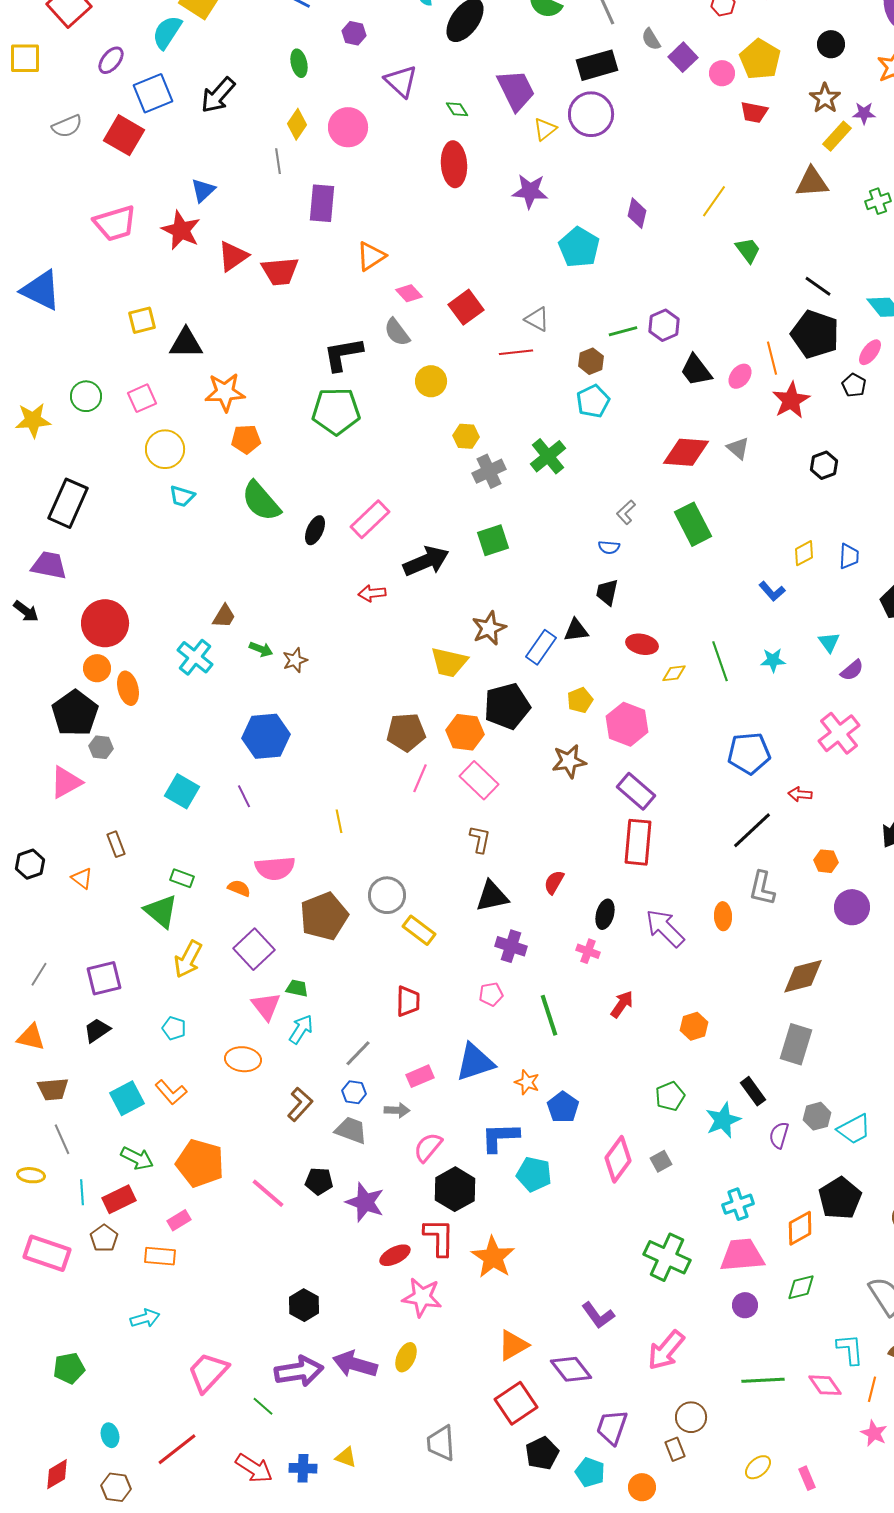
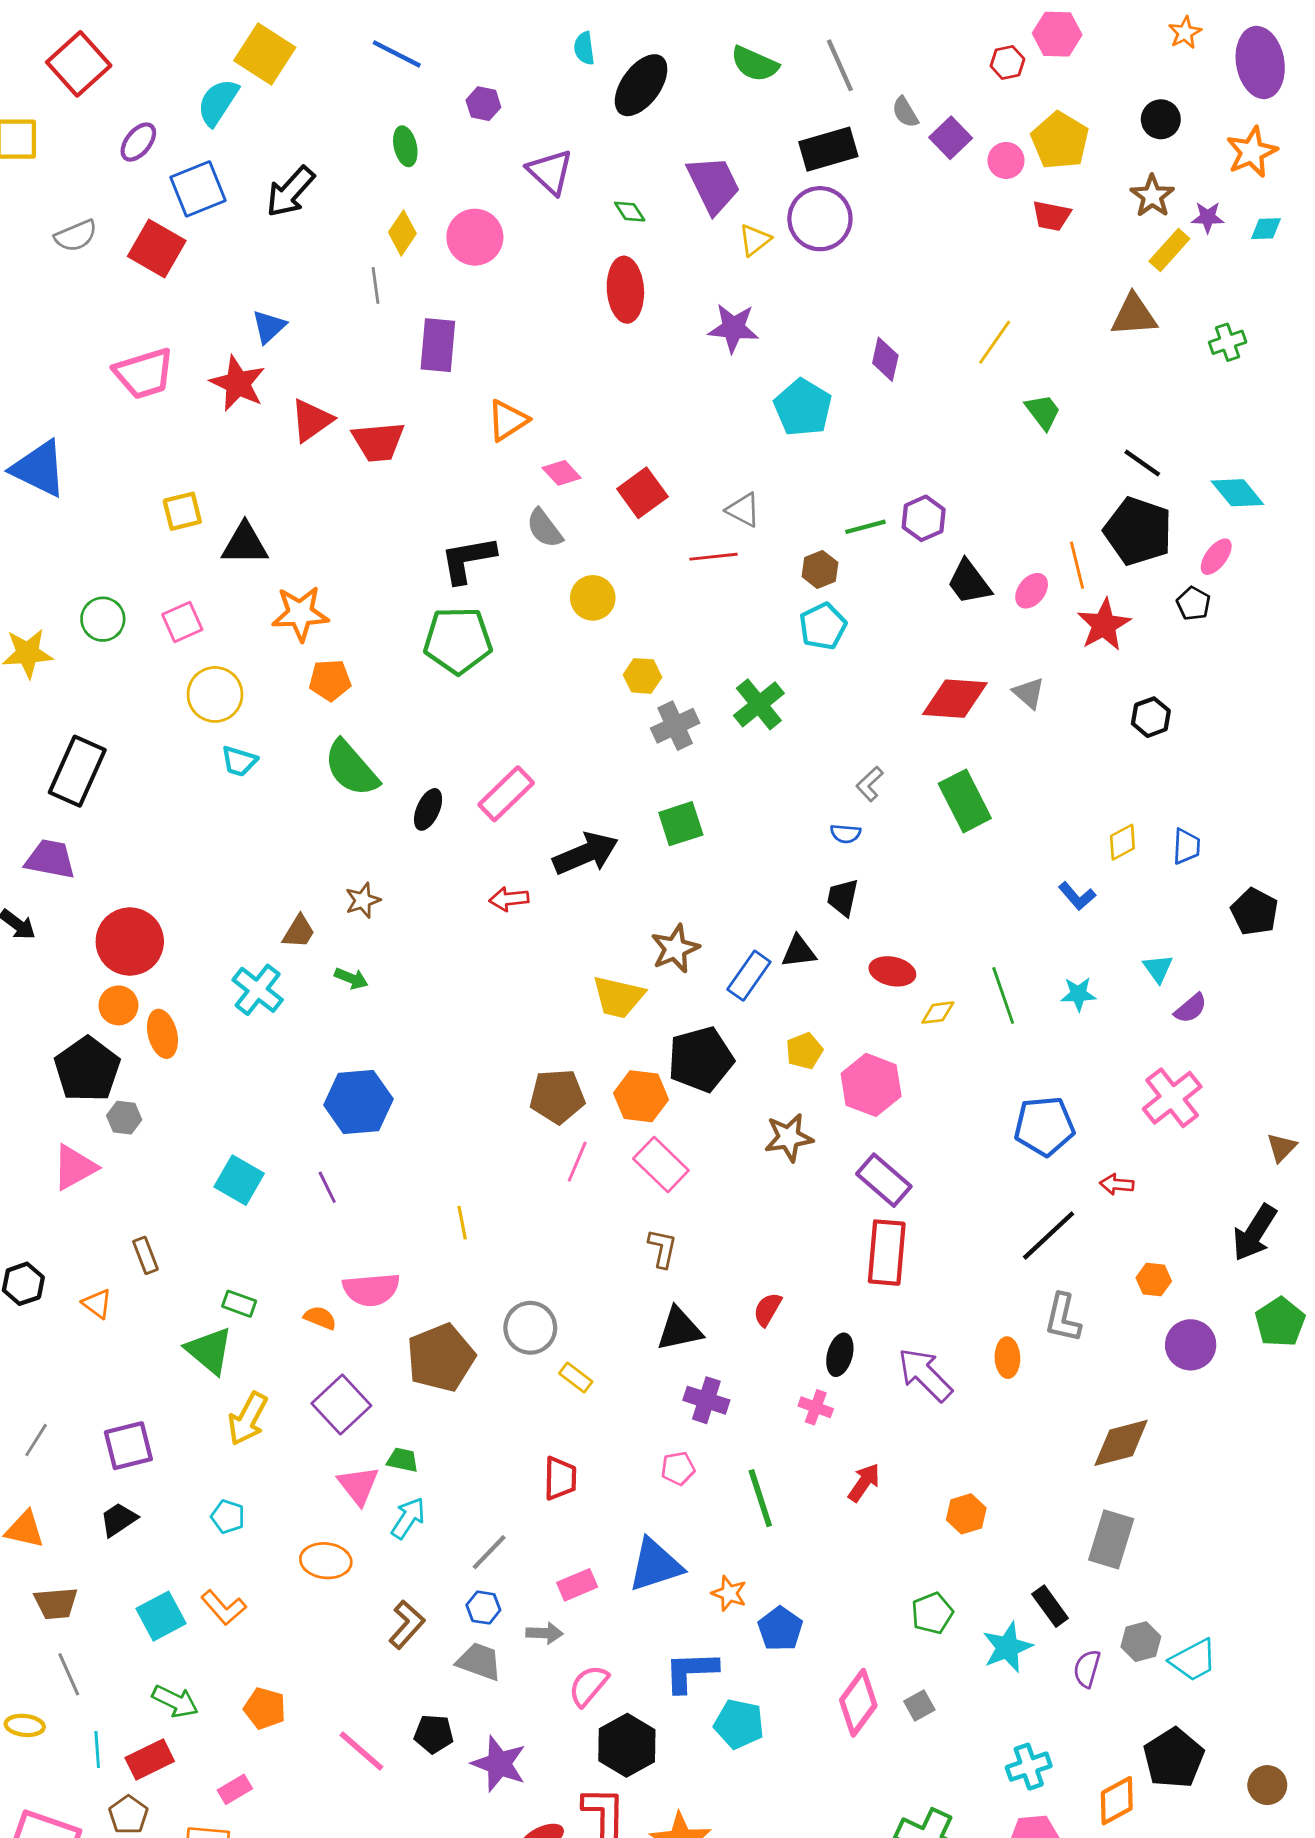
brown star: (295, 660) -> (363, 900), moved
yellow rectangle: (419, 930) -> (576, 1377), size x0.7
orange pentagon: (200, 1163) -> (265, 1708), size x0.6

